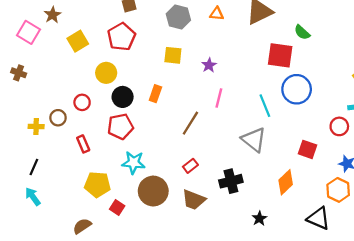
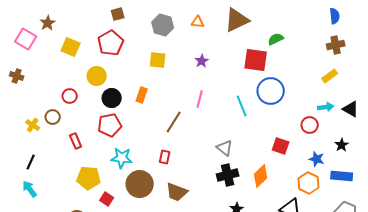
green semicircle: (302, 32) -> (276, 39), turned 112
yellow square: (78, 41) -> (71, 47), turned -36
purple star: (209, 65) -> (202, 61), moved
red circle: (82, 102) -> (70, 96), moved
yellow cross: (36, 126) -> (33, 125), turned 32
gray triangle: (254, 140) -> (225, 148), moved, size x0.7
red rectangle: (190, 166) -> (165, 157), moved, turned -40
black cross: (231, 181) -> (228, 175), moved

